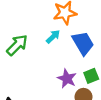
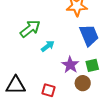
cyan arrow: (53, 37) -> (48, 46), moved

